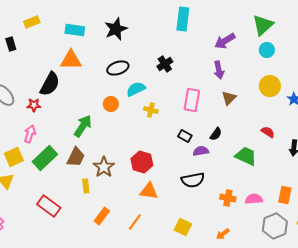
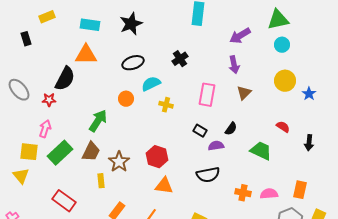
green triangle: (263, 25) -> (278, 20), turned 30
yellow square: (14, 157) -> (29, 152), turned 30

